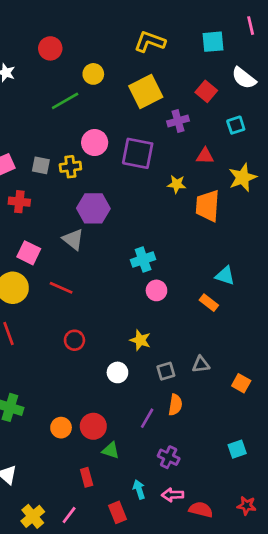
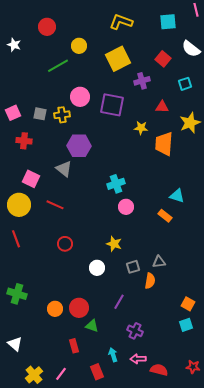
orange square: (241, 383) -> (188, 304), moved
orange semicircle: (175, 405) -> (150, 281), moved

